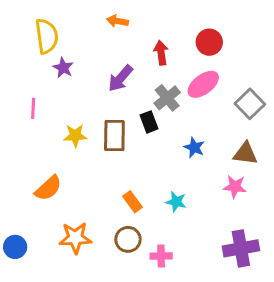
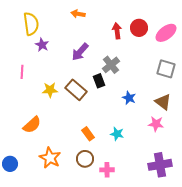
red arrow: (161, 53) -> (117, 31), moved
pink ellipse: (203, 84) -> (166, 33), moved
gray square: (250, 104) -> (166, 69), turned -30
brown rectangle: (114, 136) -> (76, 90), turned -50
brown triangle: (245, 154) -> (163, 102), turned 30
orange star: (75, 238) -> (50, 158), turned 30

